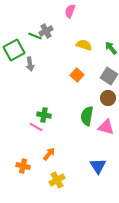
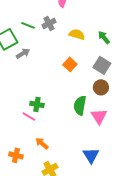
gray cross: (46, 31) -> (49, 23), moved
gray arrow: (30, 64) -> (23, 53), turned -112
pink triangle: (106, 127) -> (99, 116), turned 42
orange arrow: (49, 154) -> (42, 143), turned -88

